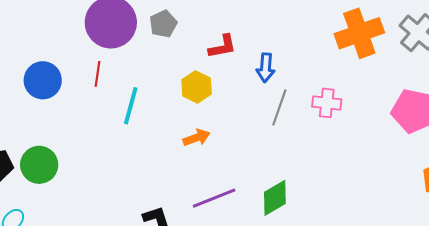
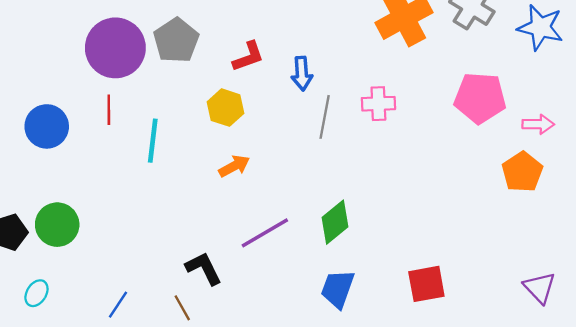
gray pentagon: (163, 24) -> (176, 40), size x1.4

